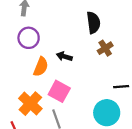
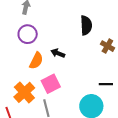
brown cross: (105, 48) -> (107, 46), moved, turned -32
pink square: (59, 91) -> (51, 84), turned 30

